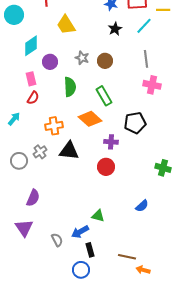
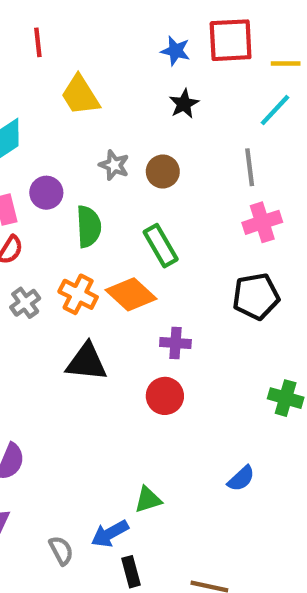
cyan line: (144, 26) -> (275, 110), moved
purple circle: (50, 62) -> (46, 193), moved
pink cross: (152, 85) -> (262, 222), turned -30
black pentagon: (135, 123) -> (256, 296), moved
orange cross: (54, 126) -> (78, 294), moved, turned 36
gray cross: (40, 152) -> (25, 303), moved
green triangle: (98, 216) -> (148, 500), turned -32

